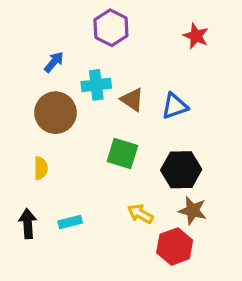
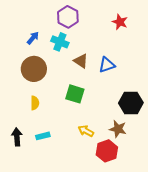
cyan cross: (96, 85) -> (60, 42), moved, turned 30
yellow semicircle: (41, 168) -> (35, 103), moved
black hexagon: (181, 170) -> (131, 103), moved

